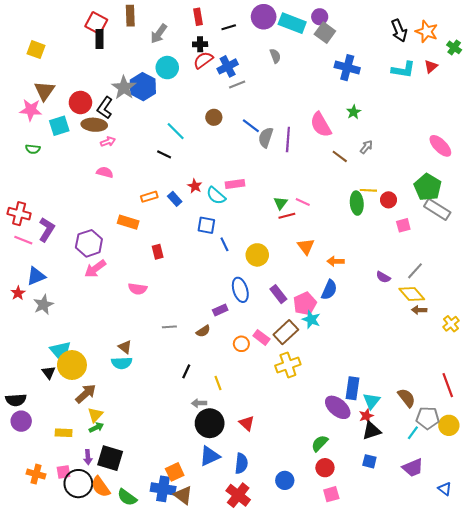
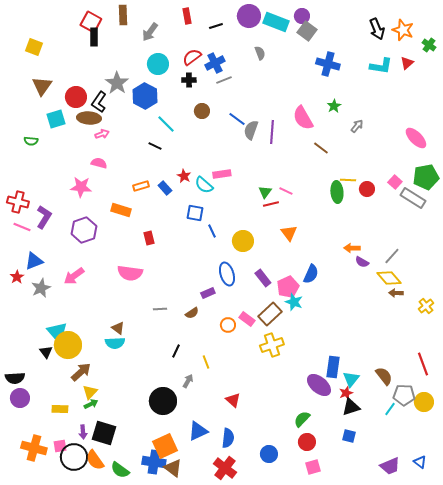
black cross: (200, 44) -> (189, 80), moved
blue hexagon: (143, 87) -> (145, 96), moved
pink star: (31, 110) -> (81, 187), moved
gray arrow: (366, 147) -> (357, 126), moved
green pentagon: (428, 187) -> (426, 177), moved, turned 30
pink square: (403, 225) -> (395, 182), moved, turned -32
orange arrow: (336, 261) -> (352, 248), moved
pink arrow: (95, 269) -> (74, 276), moved
pink semicircle: (138, 289) -> (130, 273), size x1.4
gray arrow: (199, 403) -> (188, 381), turned 120
black circle: (210, 423) -> (163, 401), moved
purple trapezoid: (413, 468) -> (390, 466), moved
orange square: (175, 472) -> (165, 446), size x1.4
orange cross: (36, 474) -> (34, 448), size x1.4

